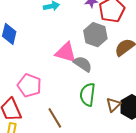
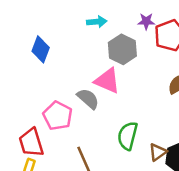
gray hexagon: (95, 35) -> (122, 49), moved
gray semicircle: (83, 64) -> (88, 99), moved

